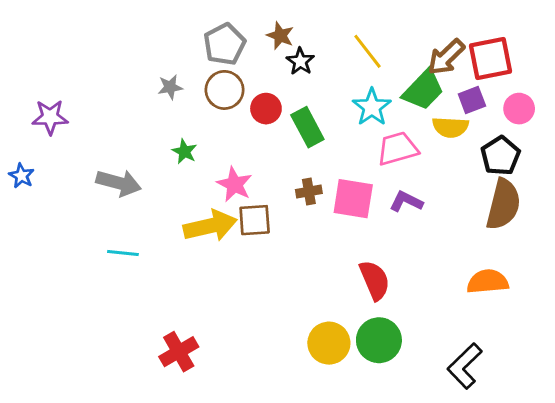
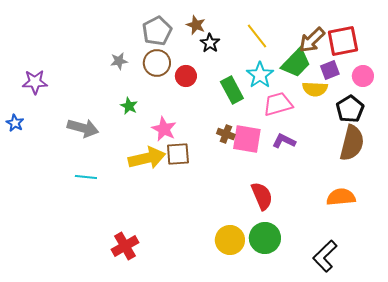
green rectangle: (307, 127) -> (232, 90), moved
brown cross: (309, 191) -> (226, 134), moved, turned 30

